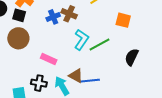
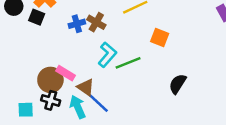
brown circle: (18, 38) -> (50, 80), moved
black semicircle: (132, 57) -> (178, 84), moved
brown triangle: (76, 76) -> (86, 87), moved
blue line: (90, 81) -> (98, 103), moved, turned 42

